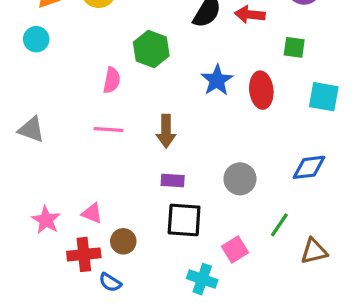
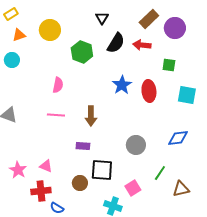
green hexagon: (151, 49) -> (82, 52), moved
purple rectangle: (173, 181) -> (83, 146), moved
brown circle: (123, 241) -> (80, 183), moved

